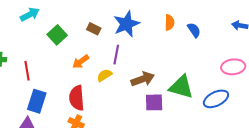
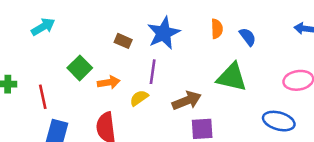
green square: (57, 35) -> (80, 68), moved
orange arrow: (81, 62) -> (109, 82), turned -150
green triangle: (181, 87) -> (232, 77), moved
blue ellipse: (216, 99) -> (279, 121), turned 45

